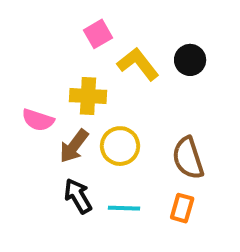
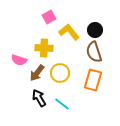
brown semicircle: (188, 158) -> (94, 52), moved
cyan line: (124, 208) -> (62, 104), turned 35
orange rectangle: (182, 208) -> (93, 80), moved, size x1.5

